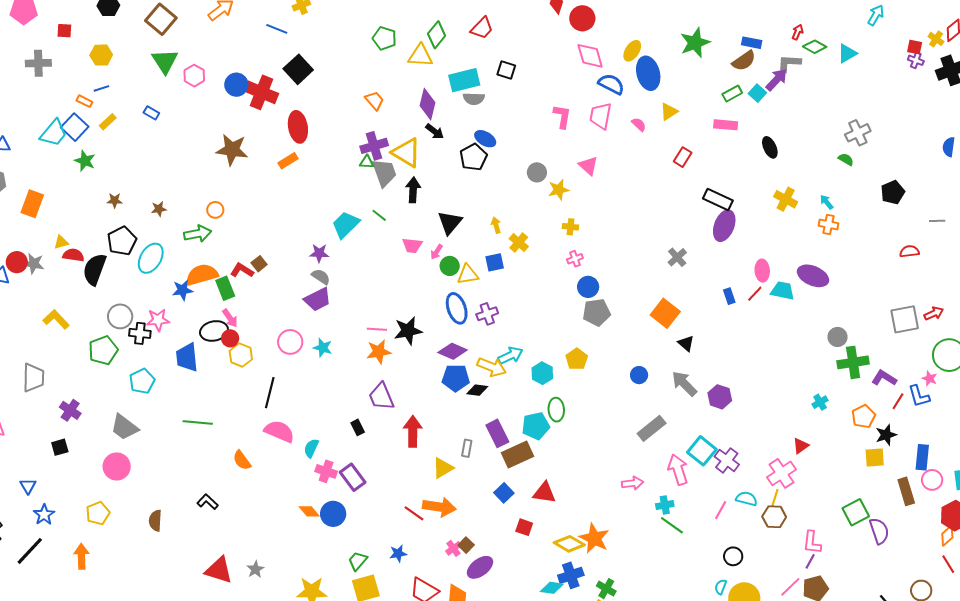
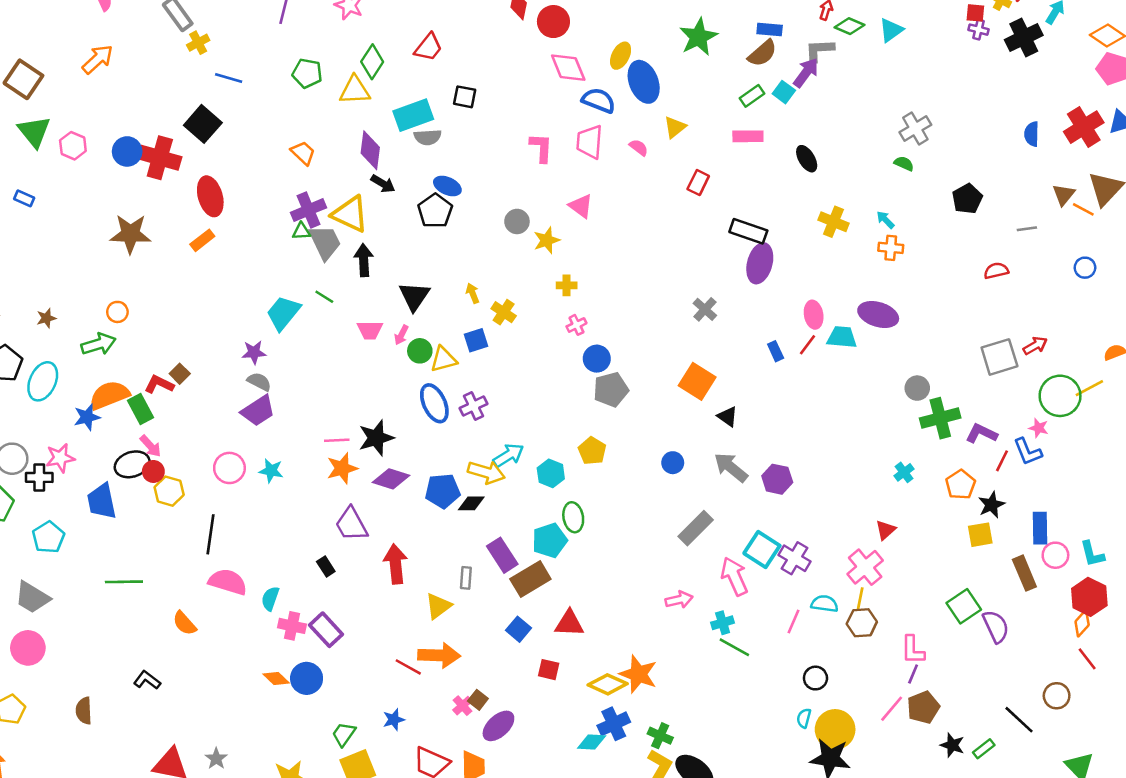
blue line: (277, 29) -> (229, 78), moved
purple diamond: (453, 351) -> (391, 479), moved

